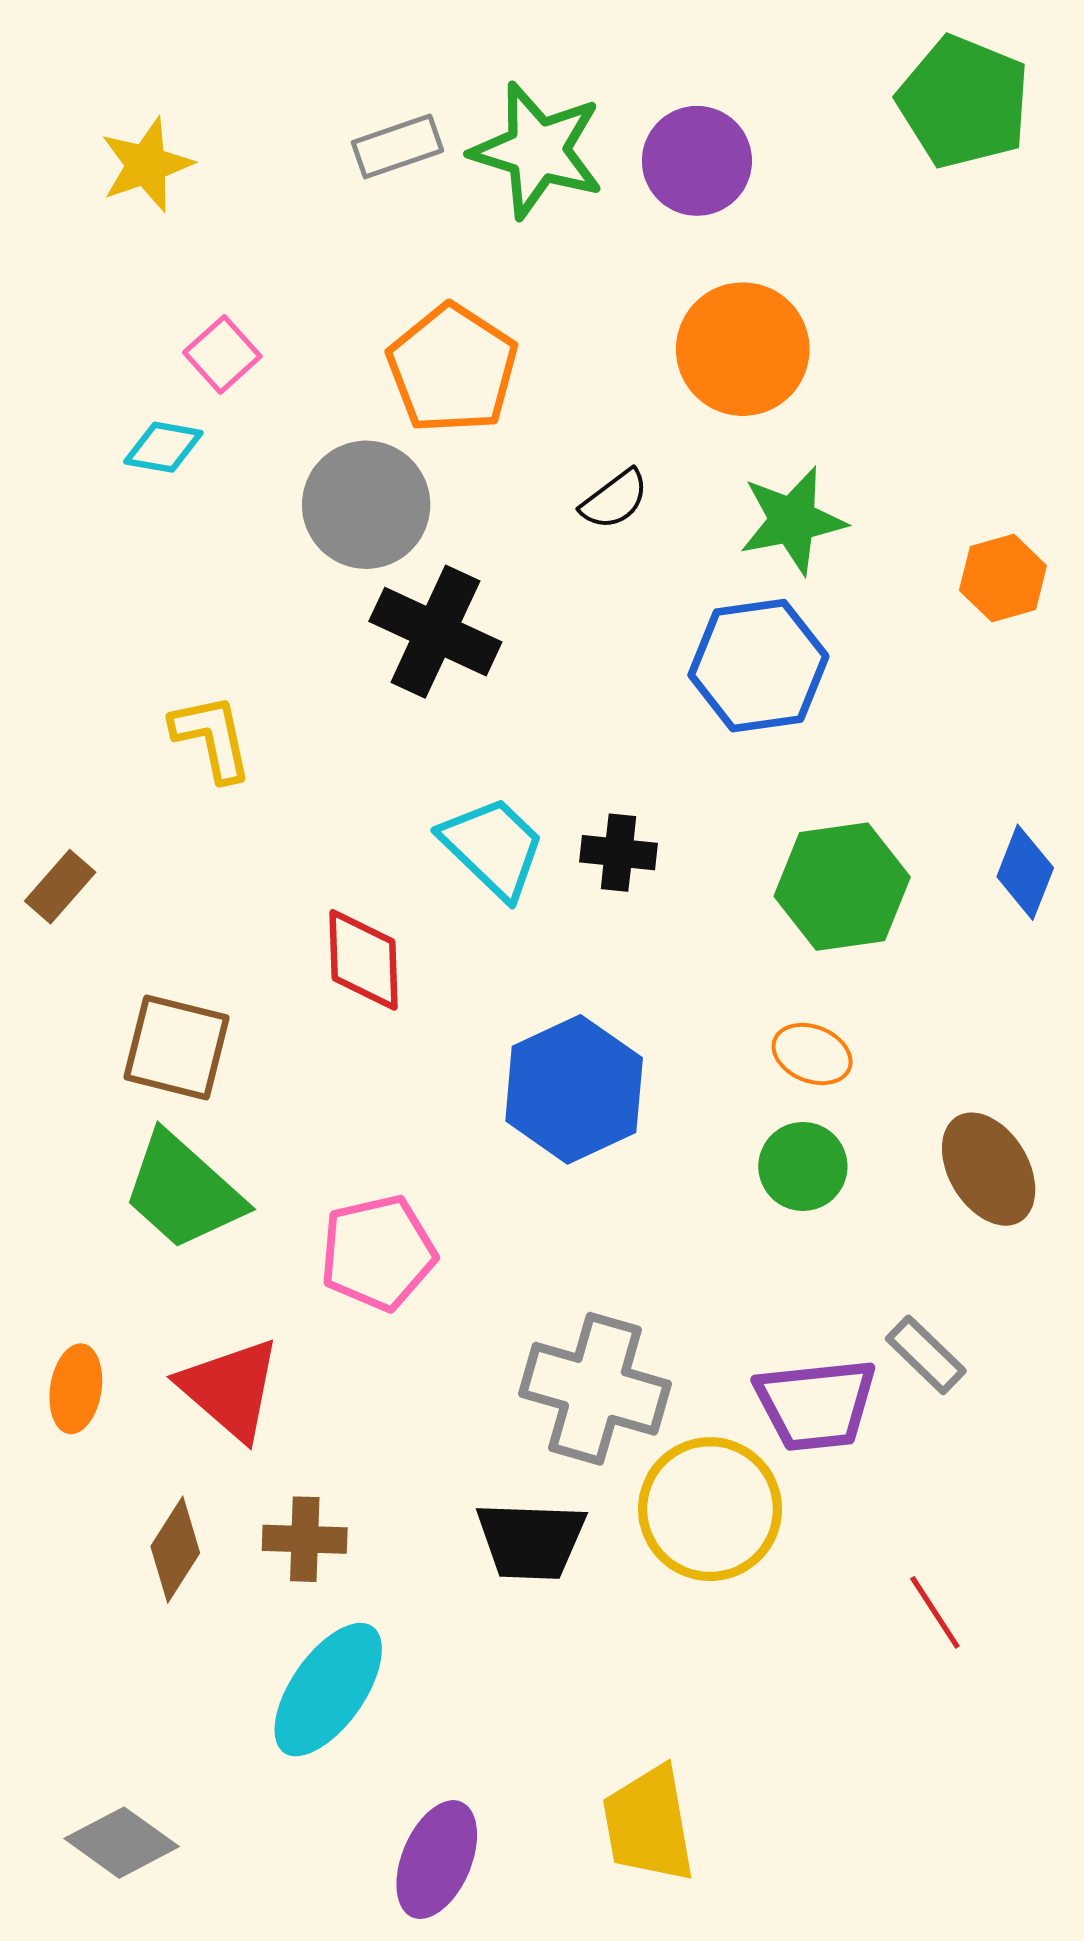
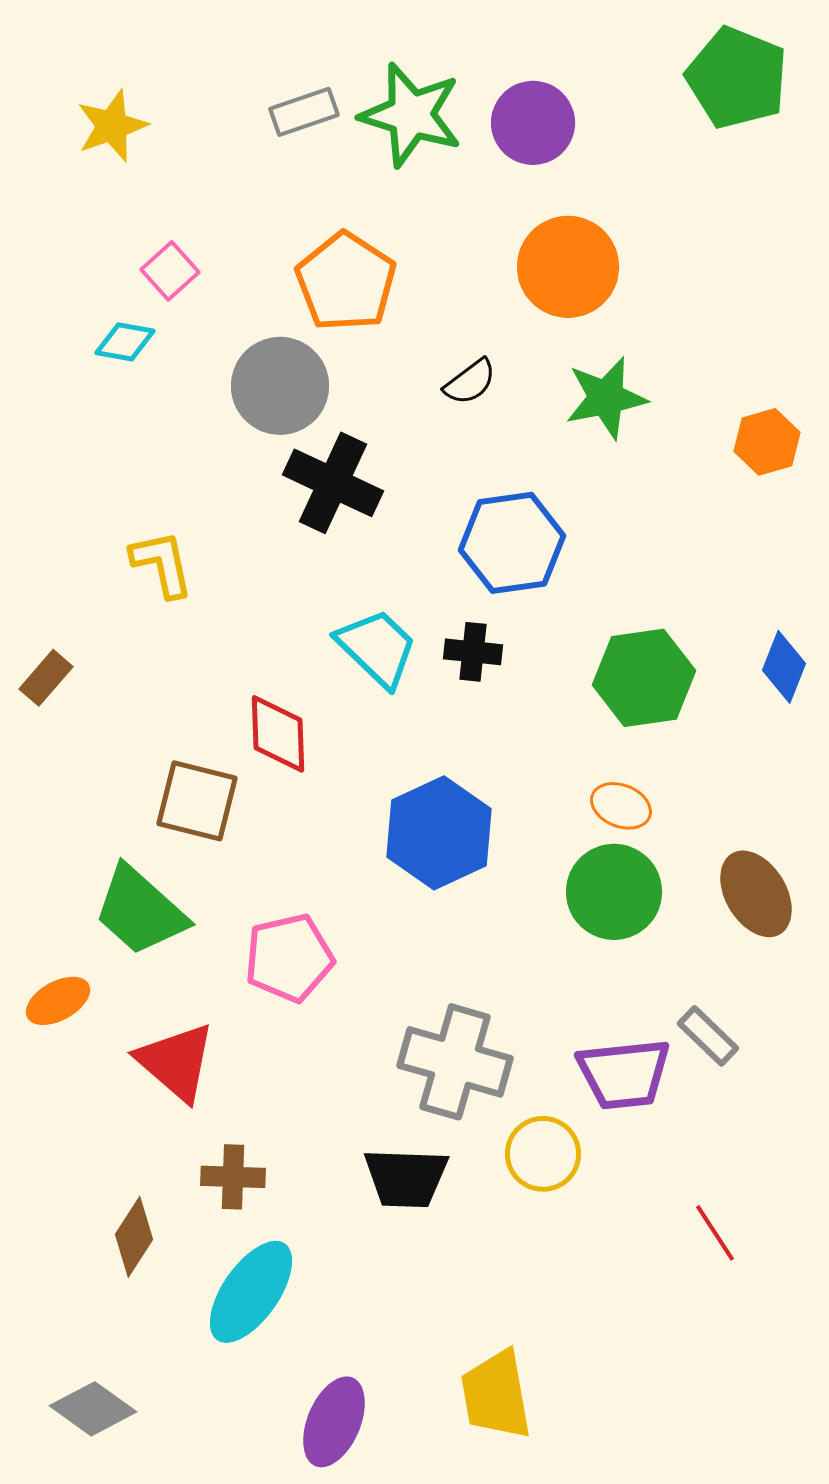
blue hexagon: (758, 666) -> (512, 543), moved
brown square: (176, 1047) -> (197, 801), moved
green circle: (803, 1166) -> (614, 892), size x1.4
orange ellipse: (76, 1389) -> (58, 1001), moved, turned 52
yellow circle: (710, 1509) -> (543, 1154), size x0.7
brown diamond: (175, 1550) -> (134, 1237), moved

